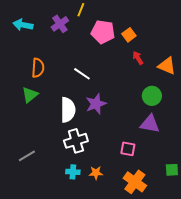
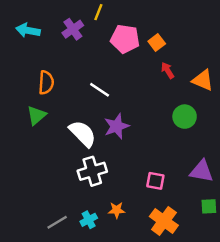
white semicircle: (68, 110) -> (83, 134), turned -45
purple triangle: (150, 124) -> (202, 171), moved
gray line: (27, 156) -> (57, 222), moved
cyan cross: (73, 172) -> (89, 220), moved, turned -32

